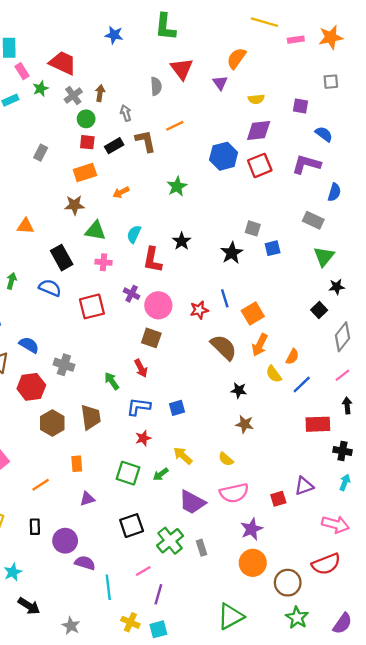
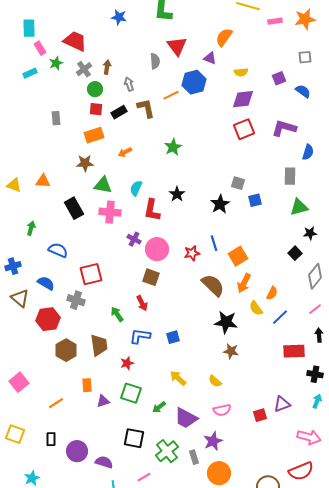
purple triangle: (220, 83) -> (210, 58), turned -32
purple square: (301, 106) -> (279, 78), turned -32
blue semicircle: (324, 134) -> (303, 91), moved
gray rectangle: (41, 153) -> (56, 118), turned -32
blue hexagon: (224, 156) -> (194, 82), moved
gray rectangle: (313, 220) -> (290, 176), turned 66
green triangle: (324, 256) -> (299, 207), turned 36
pink cross: (104, 262) -> (110, 212), size x1.5
blue semicircle: (50, 288) -> (58, 250), moved
red square: (92, 306) -> (91, 274), moved
black star: (239, 390) -> (226, 322), size x1.6
red star: (143, 438) -> (127, 363), moved
green arrow: (161, 474) -> (159, 407), moved
pink semicircle: (234, 493) -> (222, 410), size x0.7
purple triangle: (87, 499) -> (103, 401), moved
black square: (132, 526) -> (134, 438), turned 30
purple star: (252, 529) -> (213, 441), moved
purple semicircle: (85, 563) -> (104, 462), moved
orange circle: (253, 563) -> (219, 473), moved

